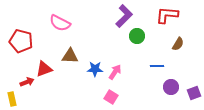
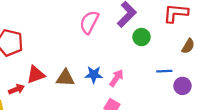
pink semicircle: (60, 23) -> (89, 22), moved, turned 90
brown triangle: (70, 56) -> (65, 78), moved
purple circle: (171, 87) -> (182, 86), moved

